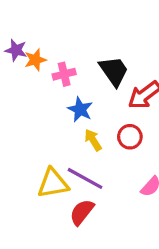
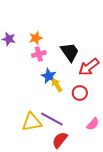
orange star: (35, 60) -> (36, 38), moved
yellow arrow: (93, 140) -> (57, 85), moved
red semicircle: (82, 212) -> (60, 140), moved

